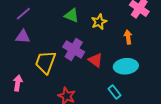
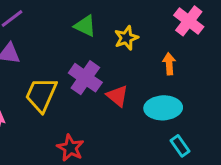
cyan rectangle: (114, 92) -> (180, 146), moved

